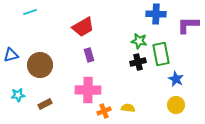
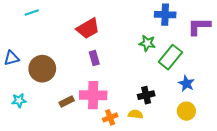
green rectangle: (161, 54) -> (170, 57), turned 50
black cross: (138, 62) -> (146, 95), moved
brown rectangle: (45, 104) -> (67, 102), moved

